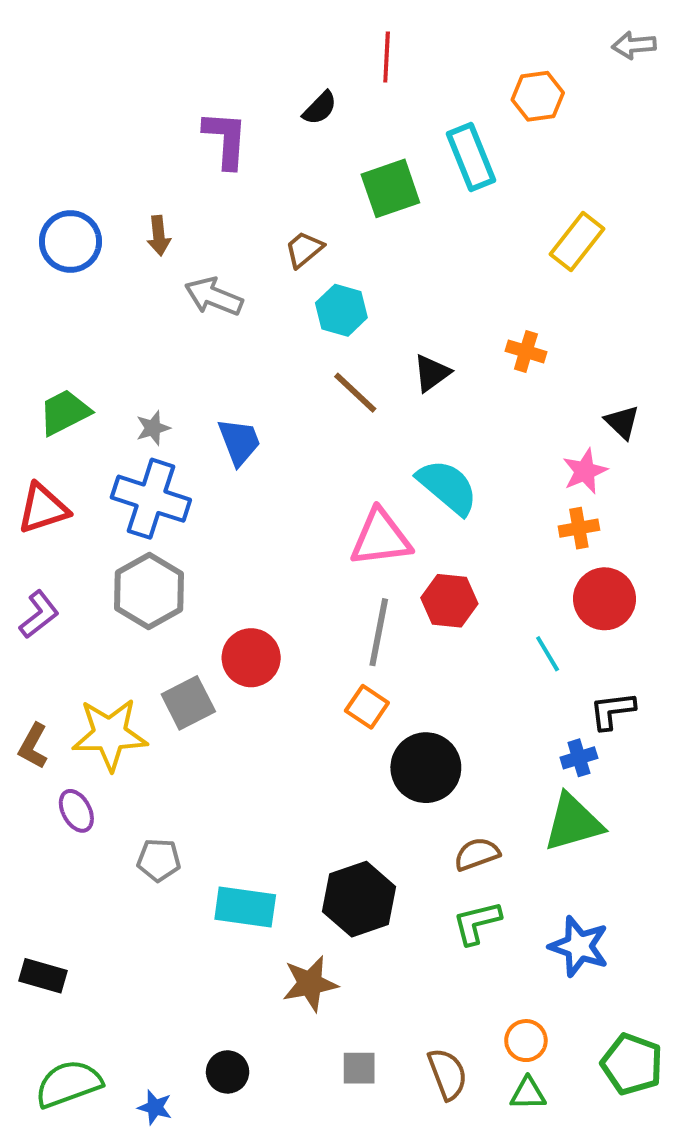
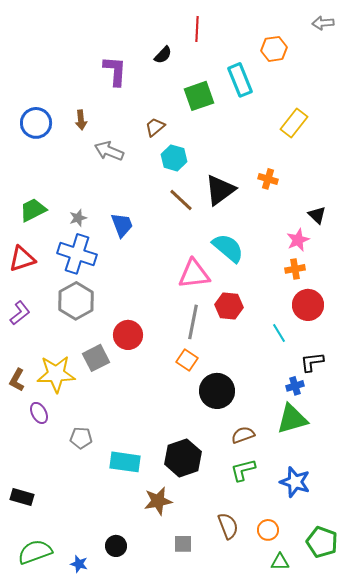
black triangle: (432, 373) -> (220, 190), size x1.6
brown semicircle: (447, 1074) -> (228, 526), moved
green triangle: (528, 1094) -> (280, 562), moved

